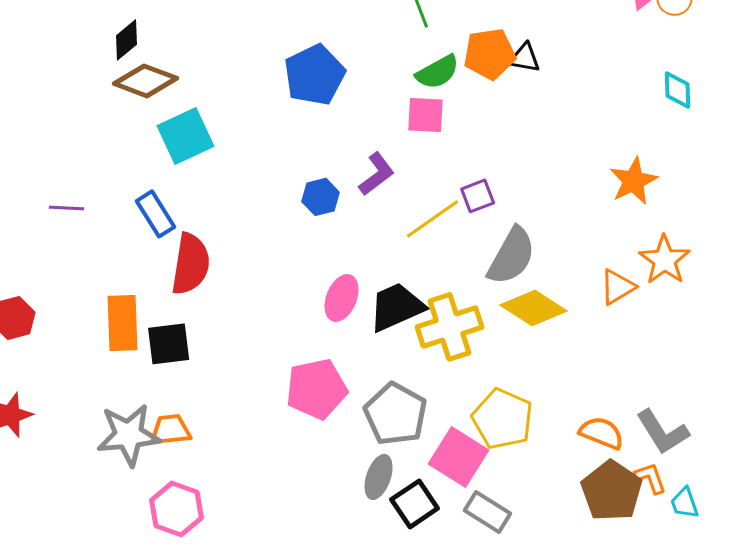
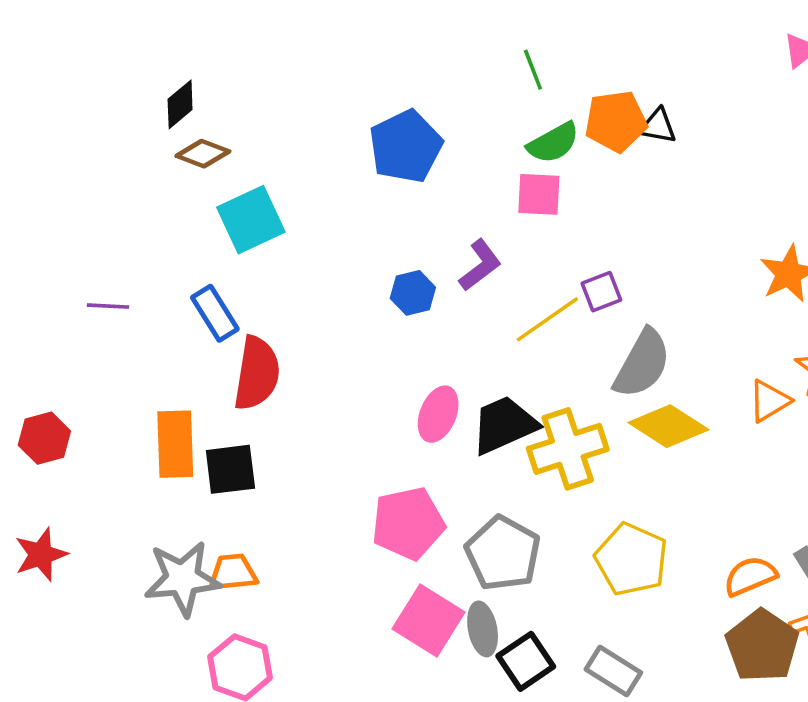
brown diamond: (146, 81) -> (203, 154), size x0.7
orange semicircle: (602, 433) -> (750, 576), turned -45
pink square: (459, 457) -> (429, 621), moved
gray ellipse: (379, 477) -> (483, 629), turned -30

